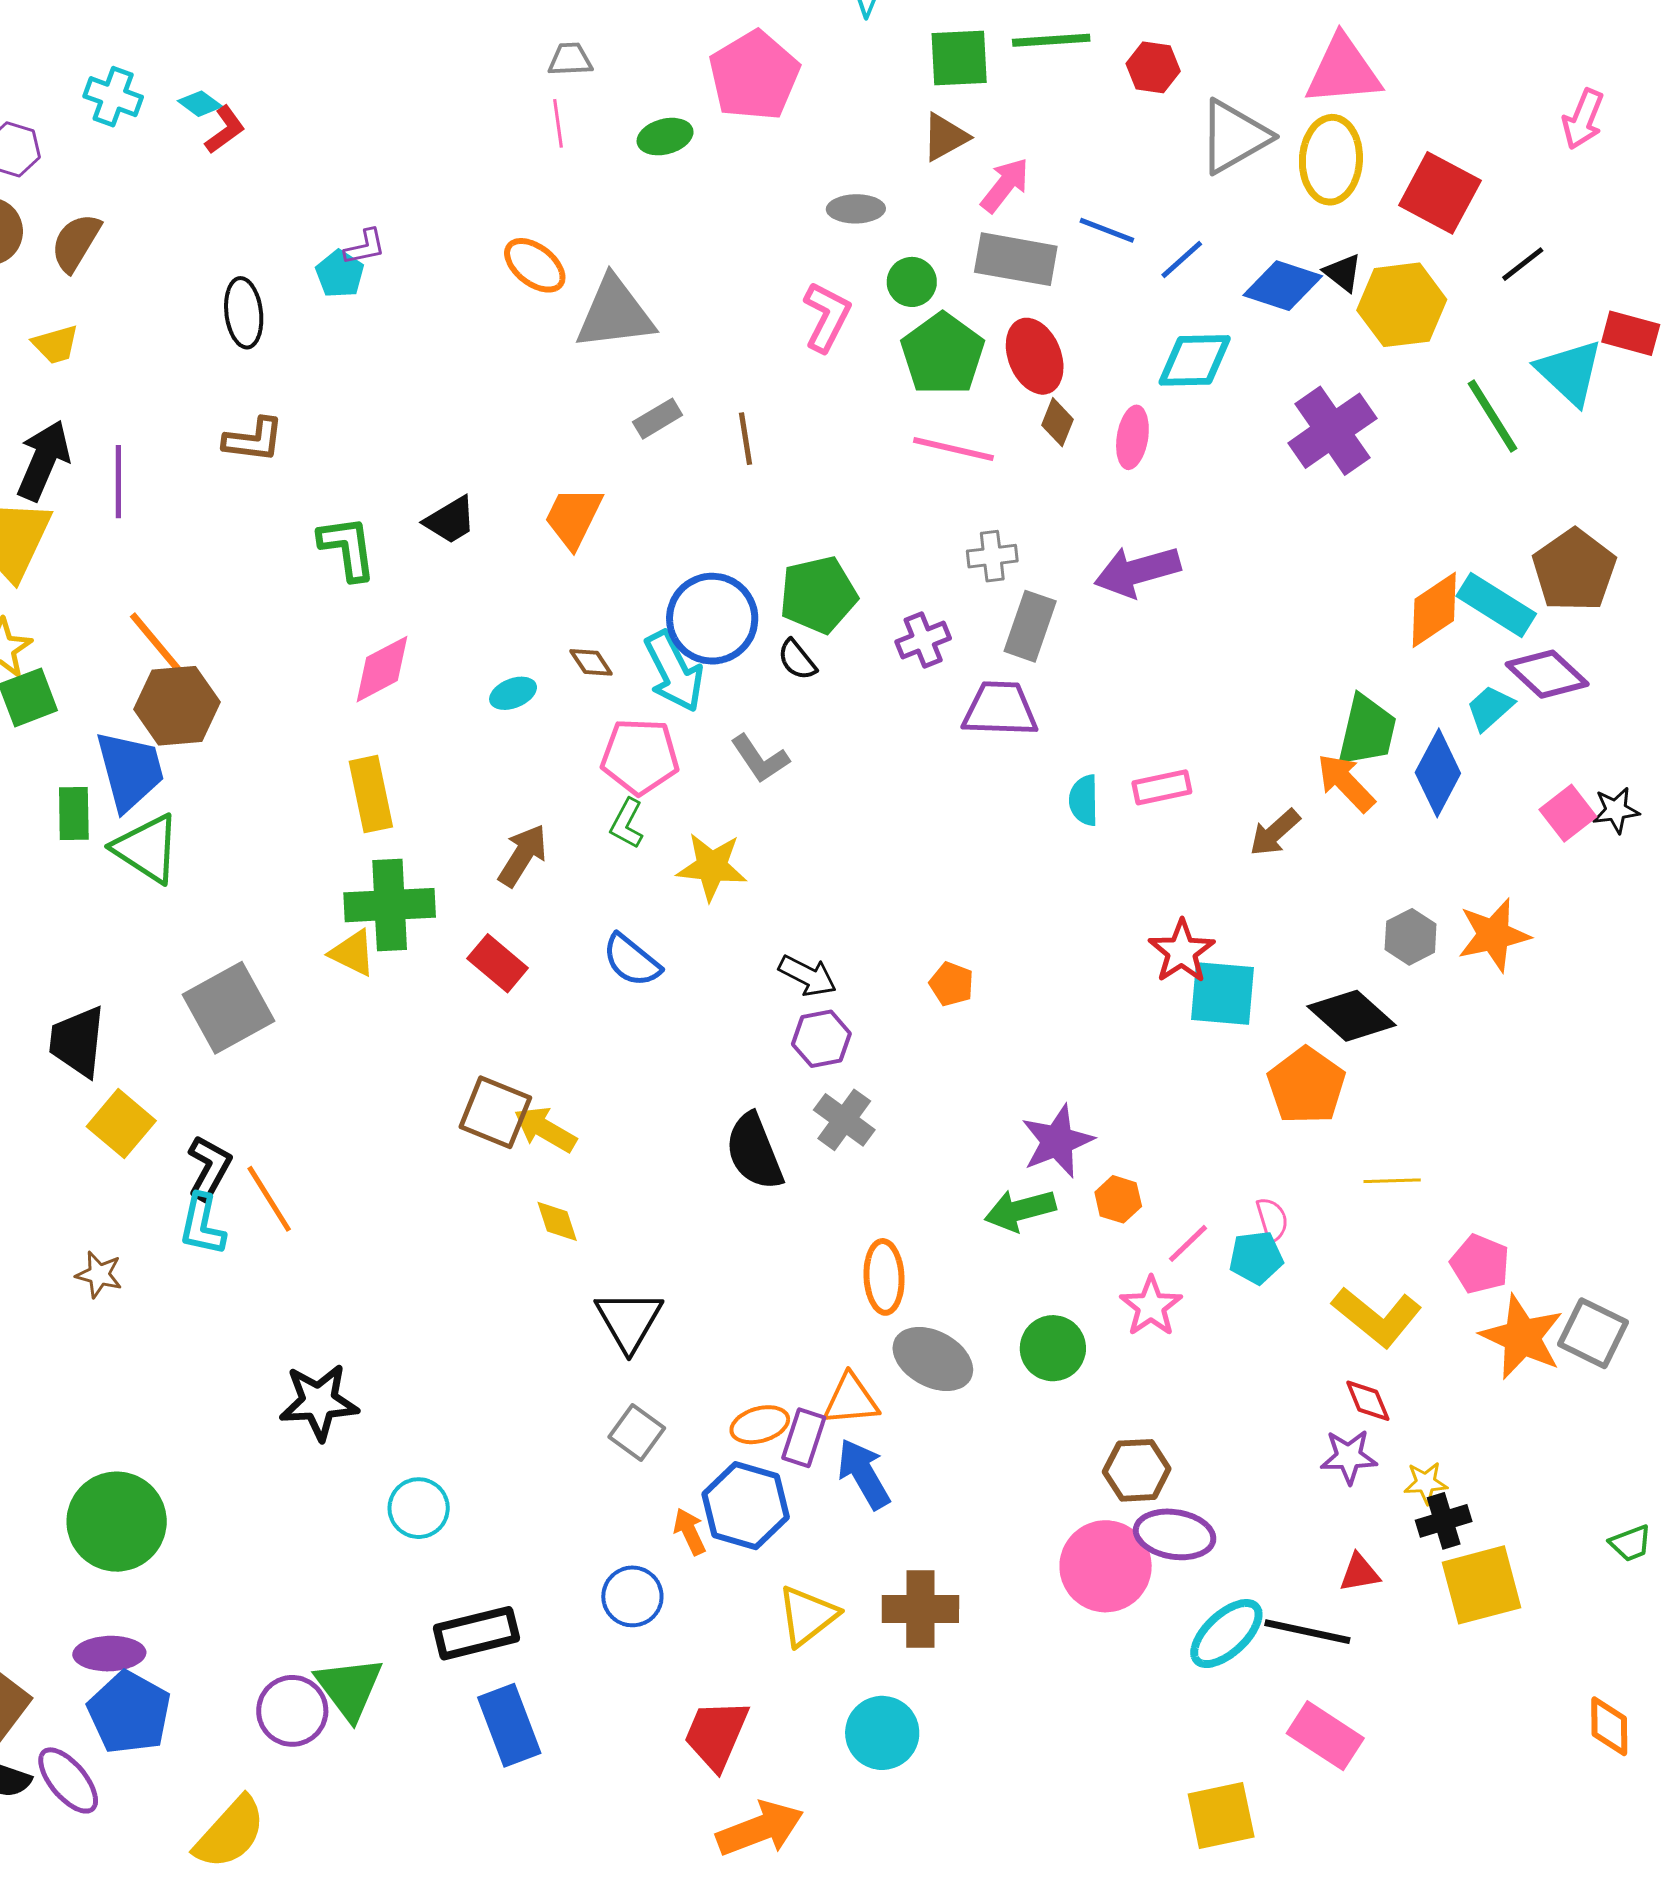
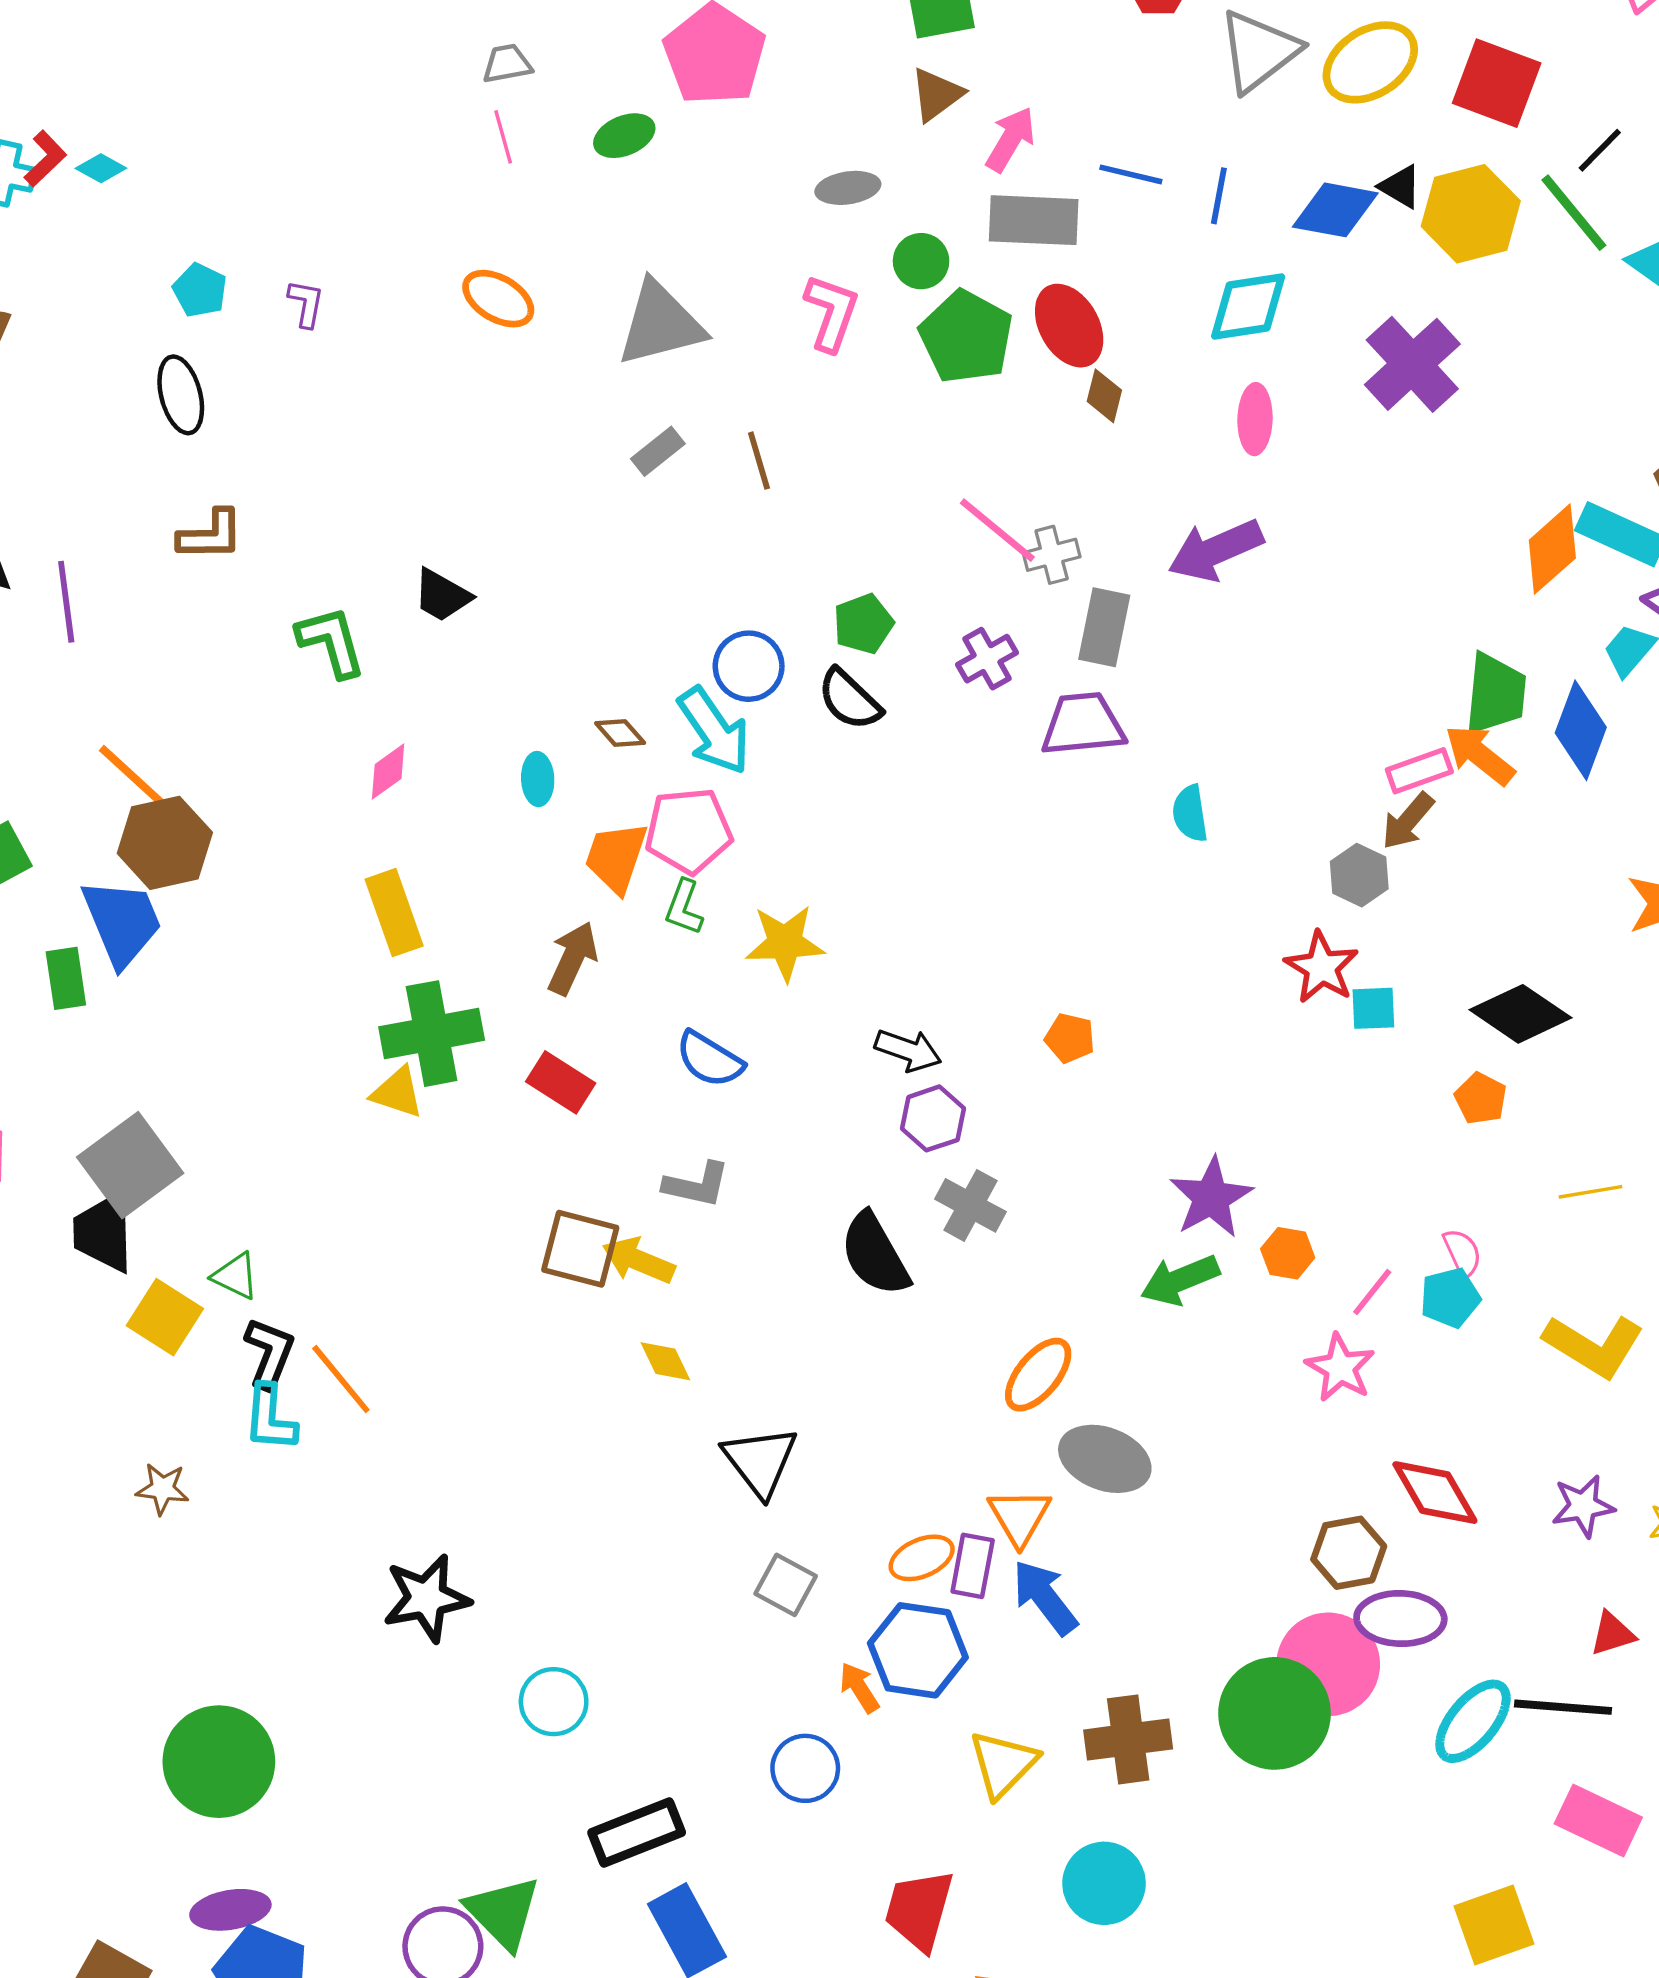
red L-shape: (225, 130) -> (45, 159), moved
yellow ellipse: (1331, 160) -> (1370, 62), turned 62
purple L-shape: (365, 247) -> (306, 303), turned -60
blue line: (1182, 259) -> (1219, 196), turned -30
cyan pentagon: (340, 274) -> (200, 290), moved
gray triangle: (615, 313) -> (660, 324), moved
green line: (1493, 416) -> (1574, 213), moved
pink ellipse: (1132, 437) -> (1255, 419), moved
pink line: (953, 449) -> (997, 530), moved, turned 34
orange trapezoid: (573, 517) -> (616, 857), moved
black trapezoid: (450, 520) -> (442, 595), turned 68
green pentagon: (818, 595) -> (863, 624), size x0.7
blue circle: (712, 619) -> (749, 666), size x0.7
black semicircle: (797, 660) -> (849, 699), size x1.4
pink diamond: (382, 669) -> (388, 772), size x0.7
cyan ellipse: (513, 693) -> (538, 779), turned -63
gray L-shape: (760, 759) -> (697, 1185), moved, turned -36
pink rectangle: (1162, 787) -> (1419, 771), moved
green triangle: (147, 849) -> (235, 1276), moved, size x0.6
gray hexagon: (1411, 937) -> (1359, 875), moved
cyan square: (1223, 993) -> (1373, 1008), size x0.6
gray square: (228, 1008) -> (130, 1165), moved
orange pentagon: (1306, 1086) -> (1481, 1099), size x0.6
orange ellipse: (884, 1277) -> (1038, 1375), turned 50
green circle: (1053, 1348) -> (1274, 1713), moved, size x1.5
orange triangle: (851, 1400) -> (1019, 1517), turned -48
red diamond: (1368, 1401) -> (1435, 1493), moved, size x1.6

